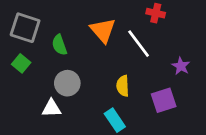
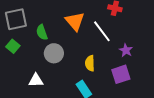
gray square: (25, 28) -> (16, 19), turned -30
purple star: (181, 66) -> (126, 50), moved
gray circle: (67, 83) -> (54, 53), moved

